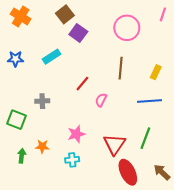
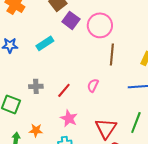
pink circle: (127, 28) -> (100, 25), moved
red line: (82, 84) -> (64, 90), moved
pink star: (76, 134) -> (69, 118), turned -30

